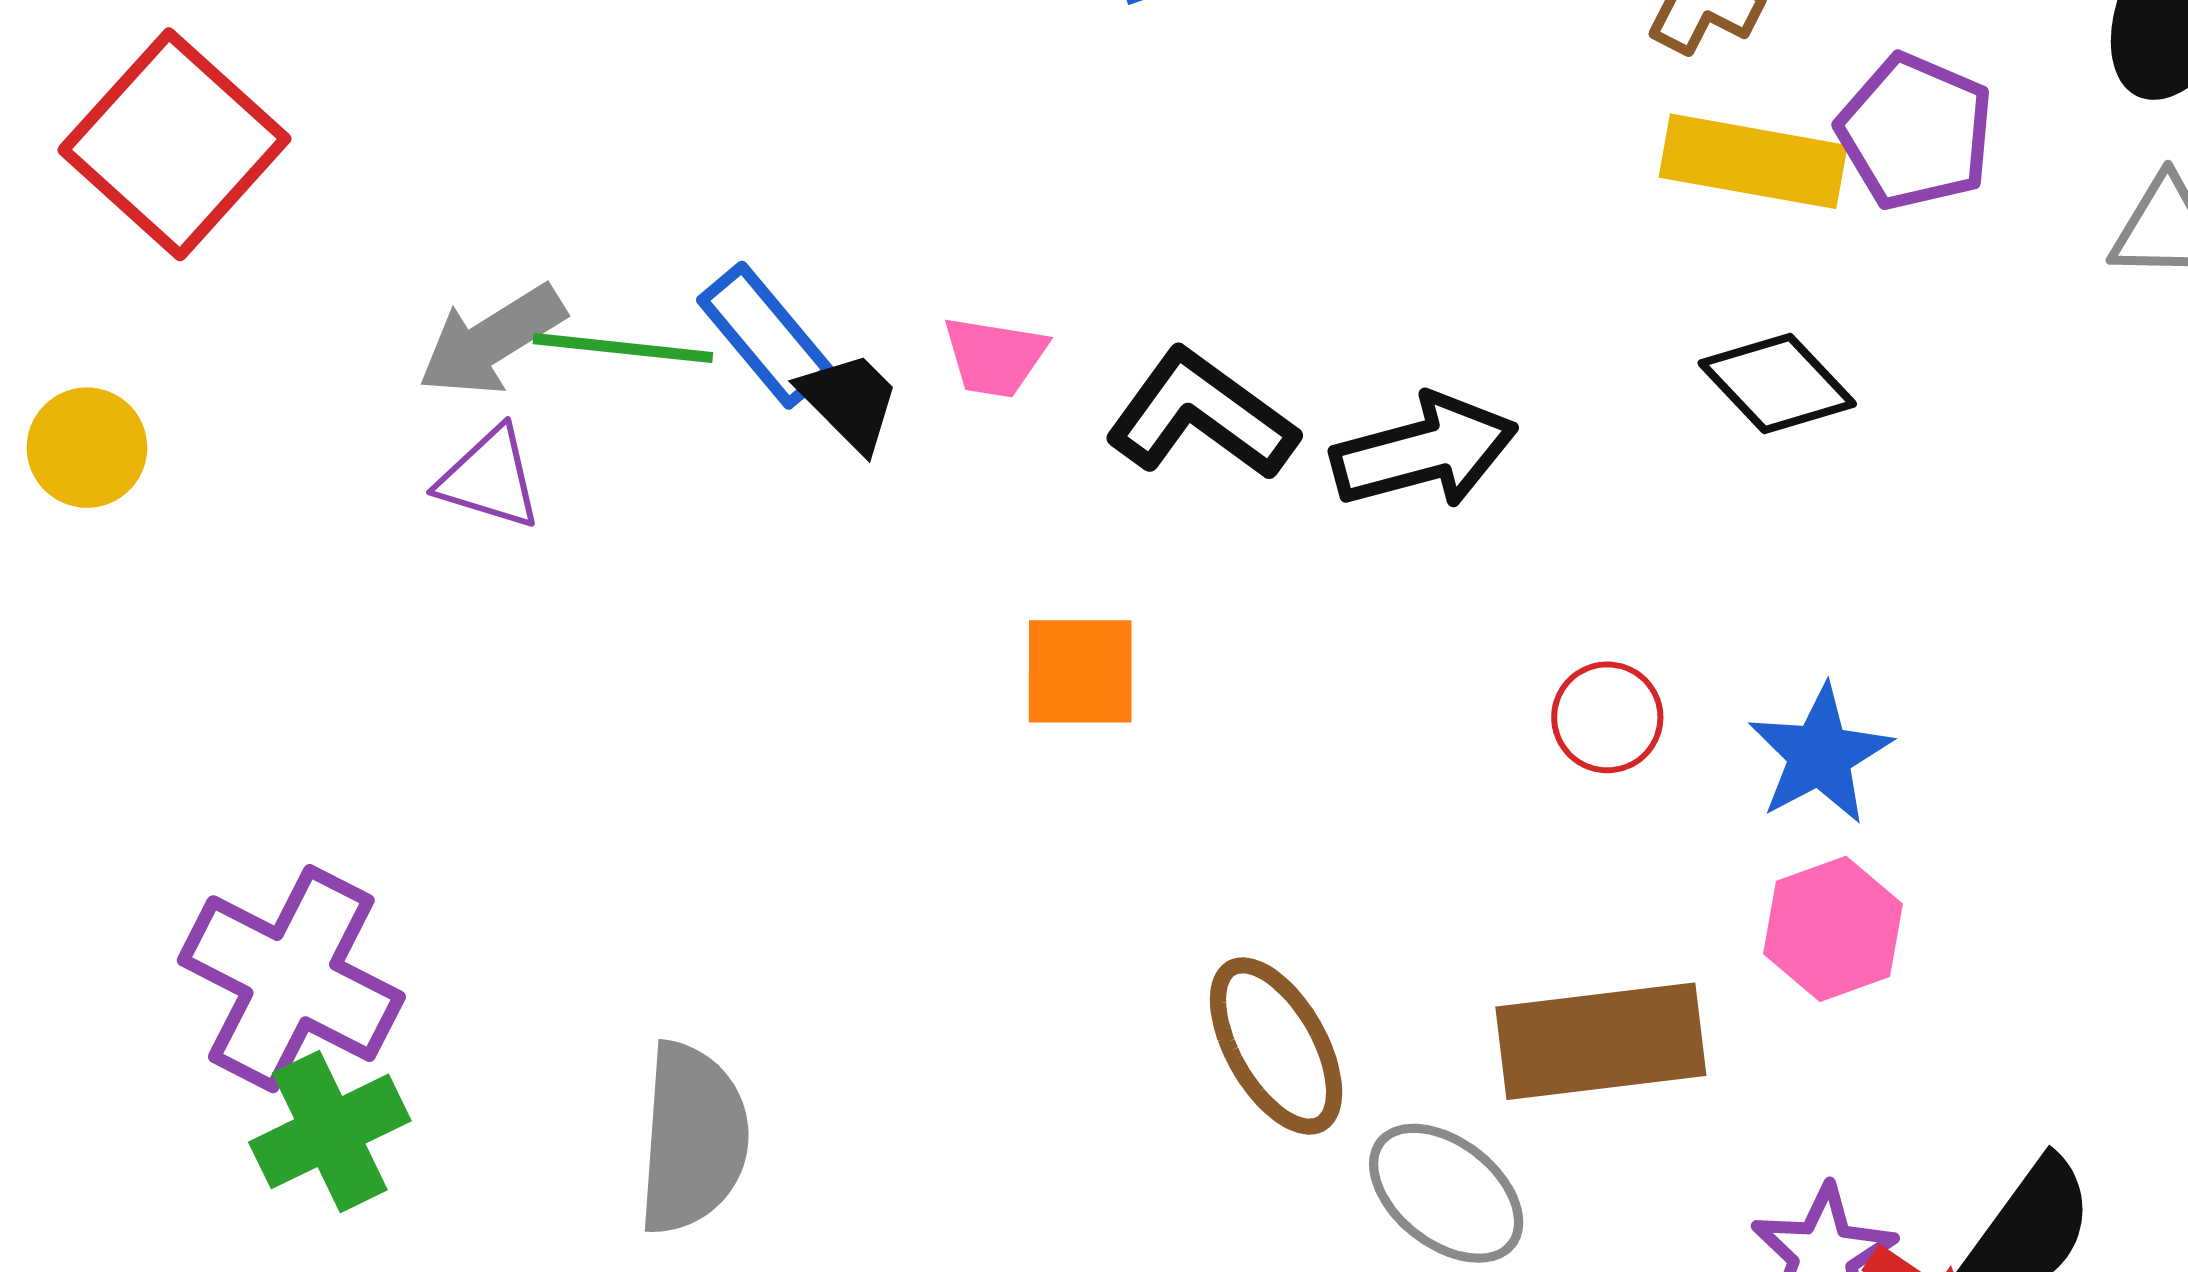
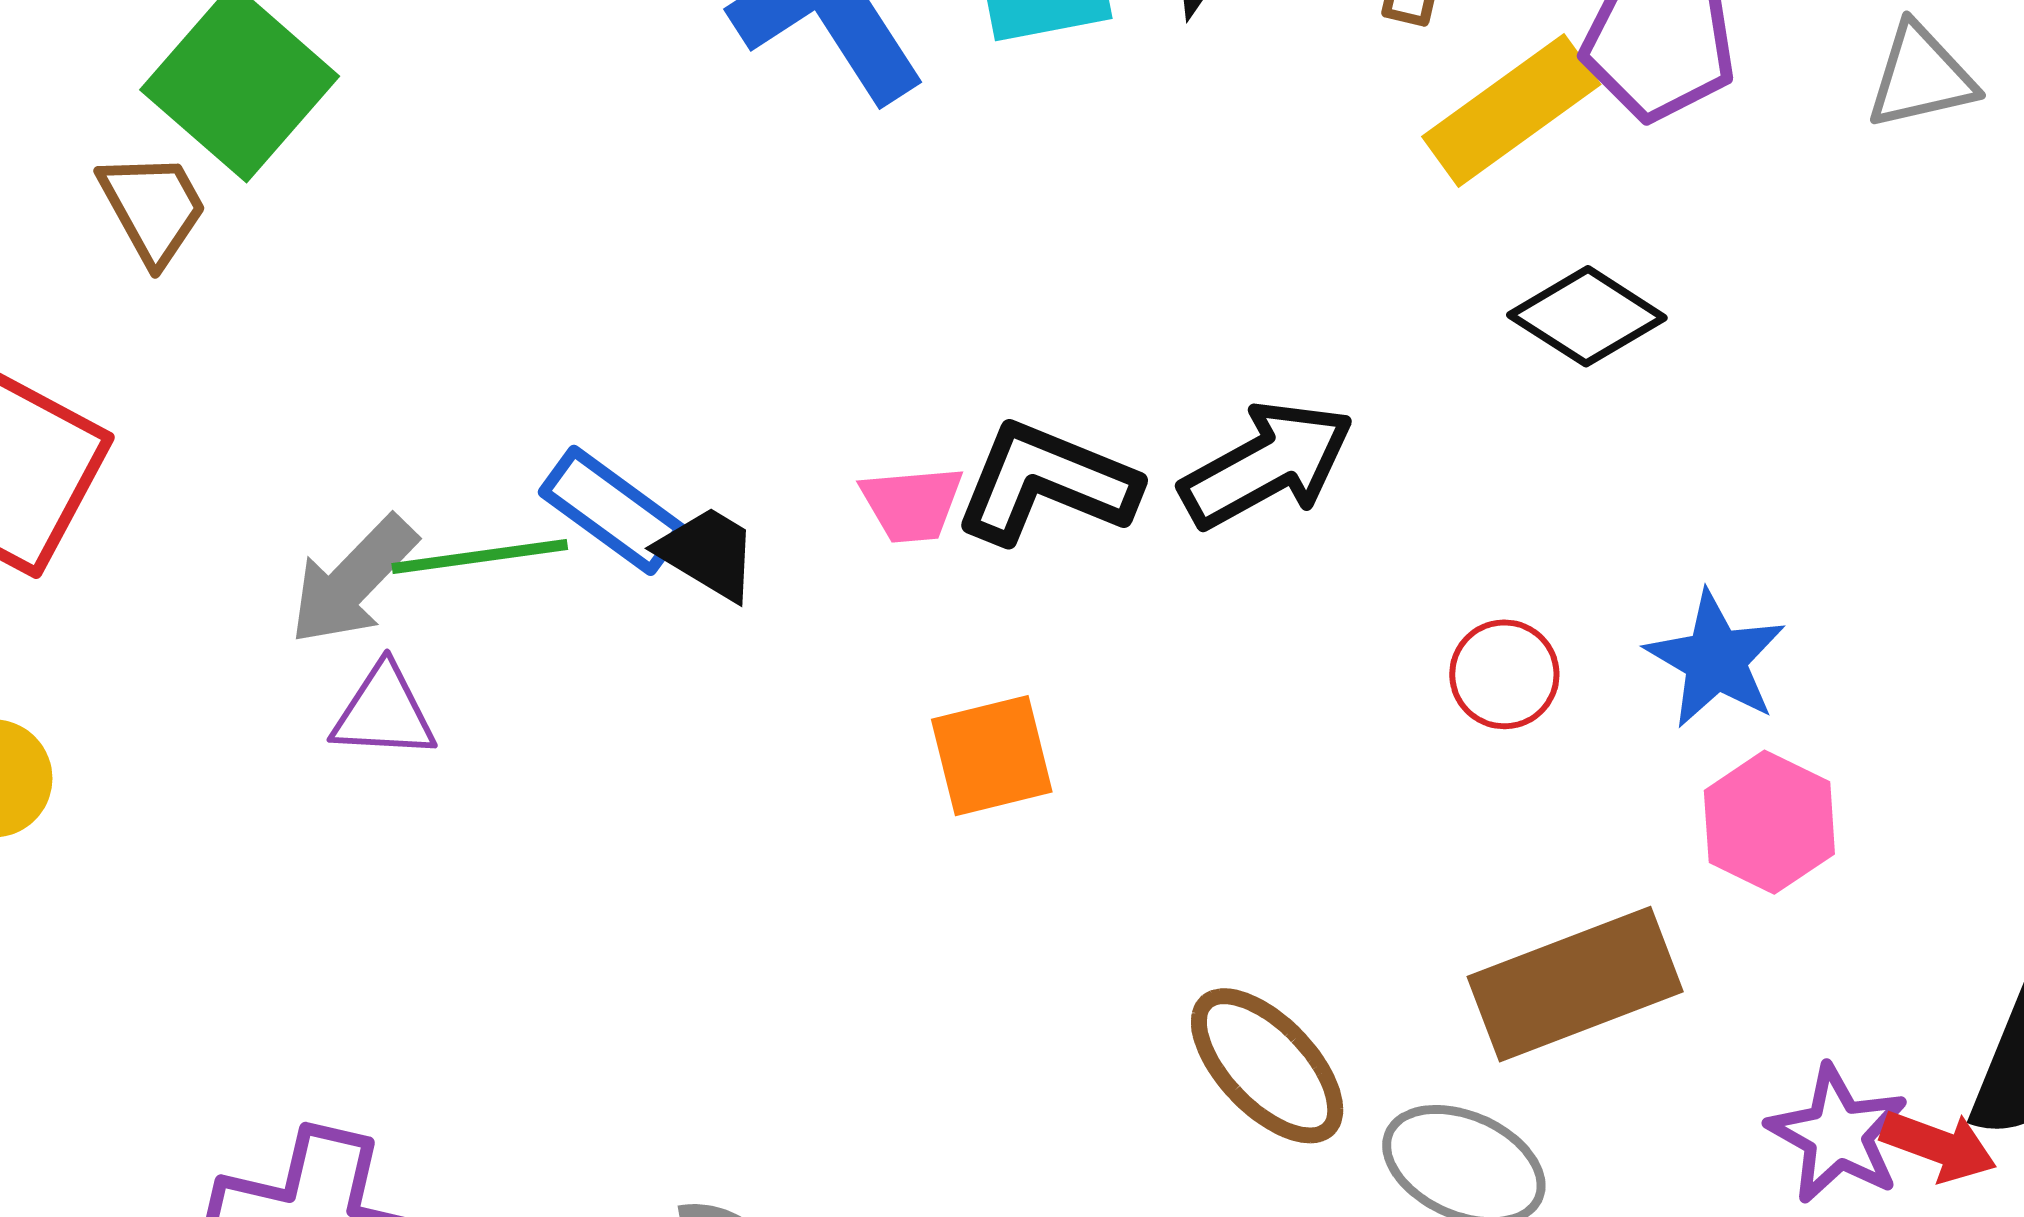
yellow rectangle: (1753, 161) -> (1511, 111), turned -32
pink trapezoid: (995, 357) -> (912, 504), moved

